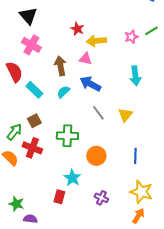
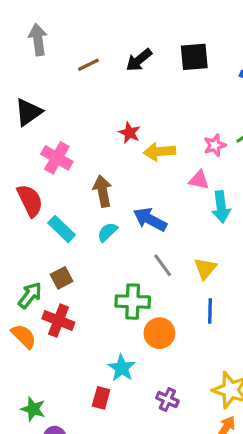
black triangle: (28, 16) -> (28, 112), moved, turned 36
pink triangle: (85, 59) -> (199, 180), moved
green cross: (67, 136) -> (133, 302), moved
blue line: (135, 156) -> (210, 311), moved

